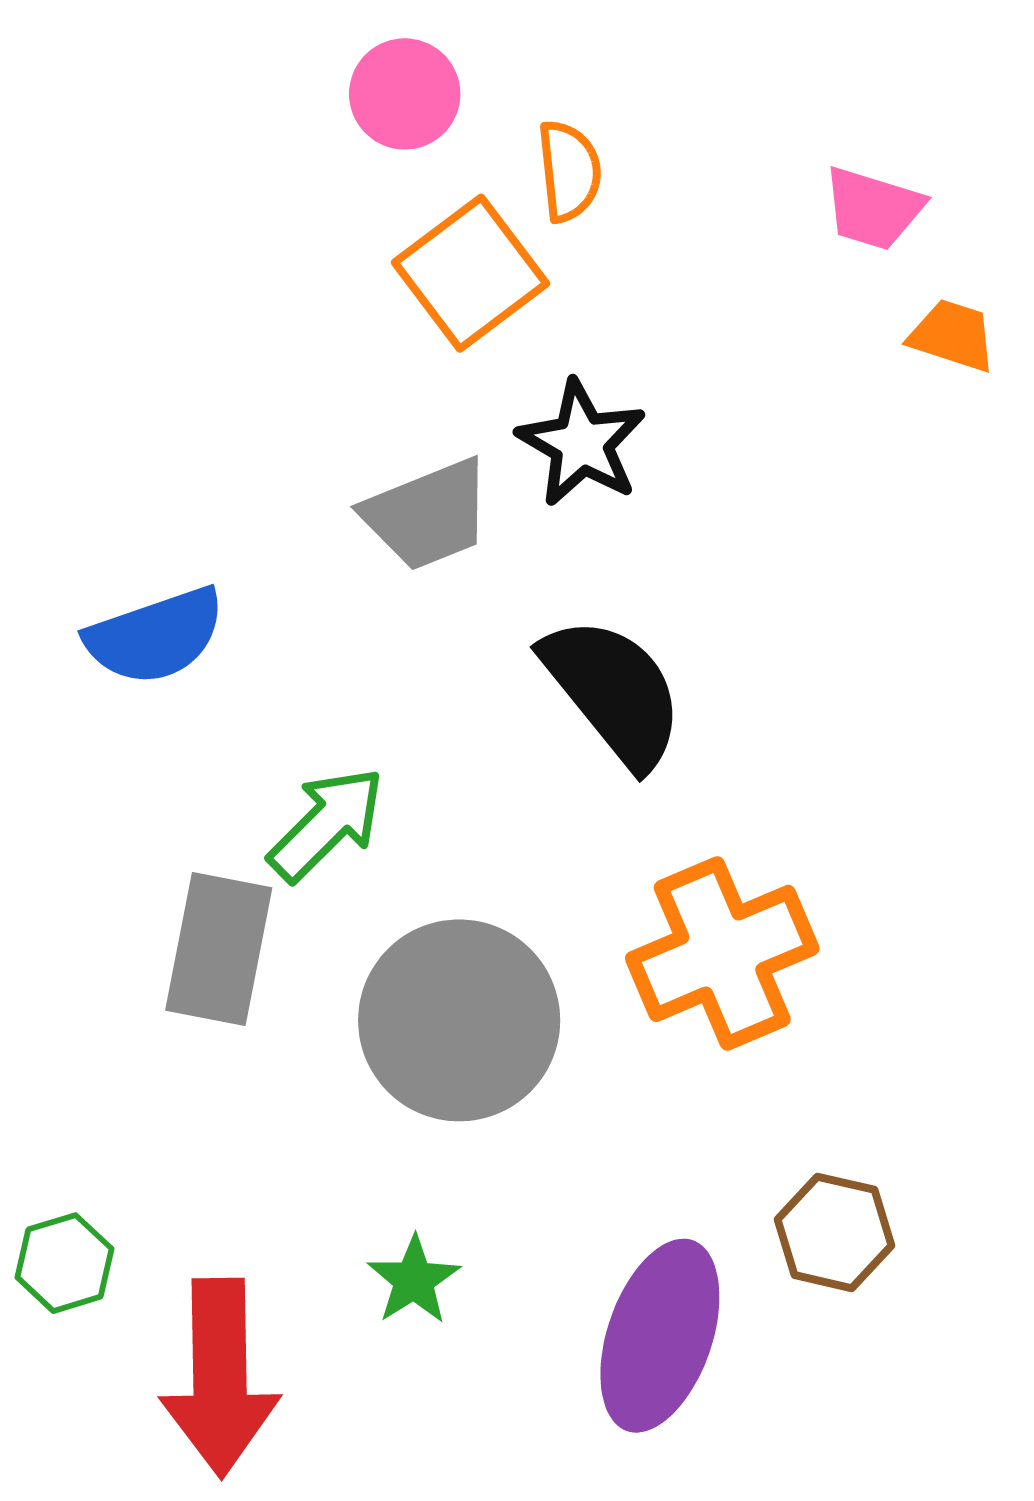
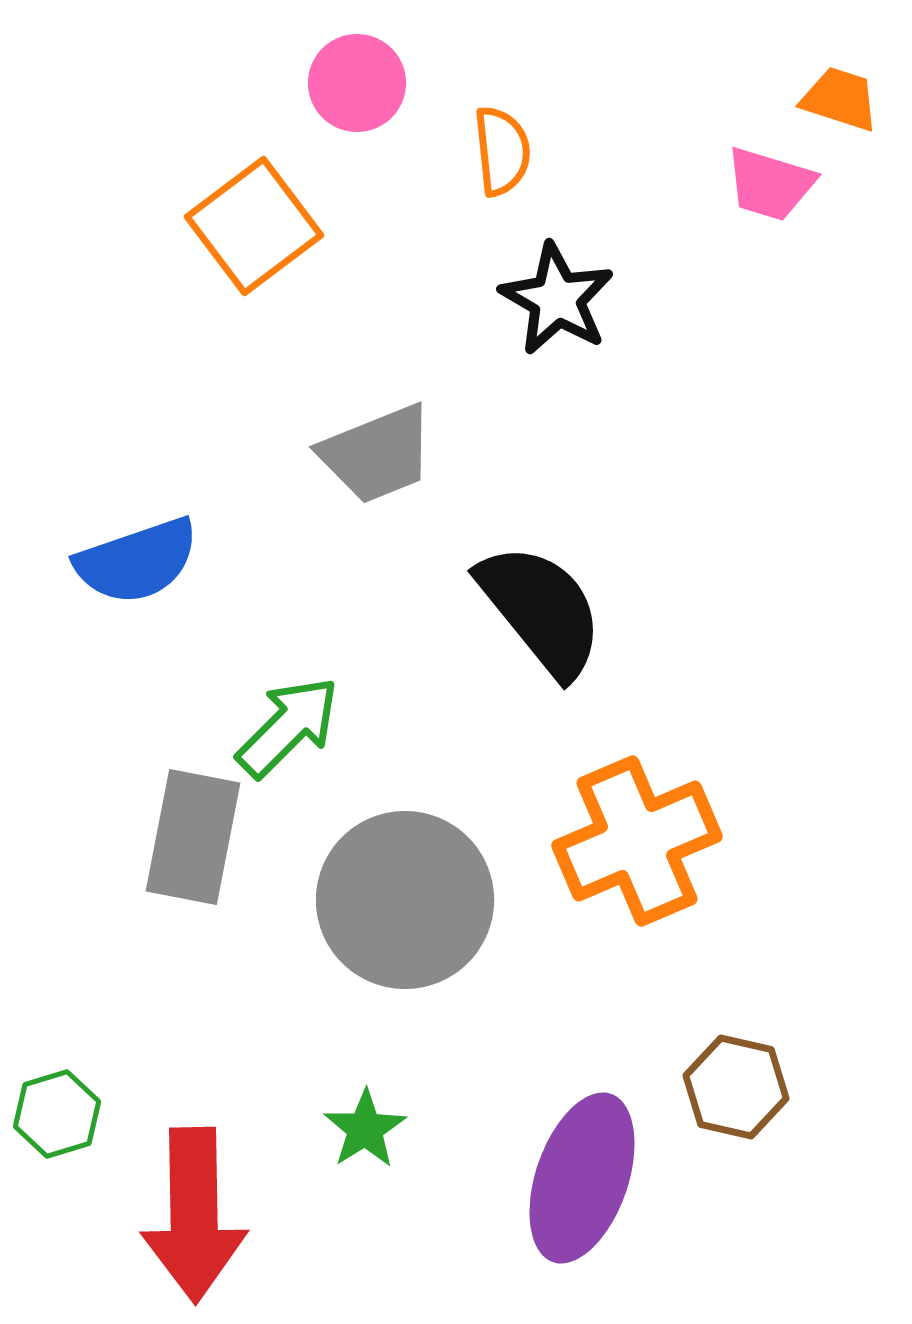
orange square: (471, 273) -> (254, 226), moved
orange trapezoid: (952, 335) -> (840, 99), moved
black star: (582, 443) -> (557, 299), moved

